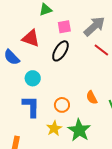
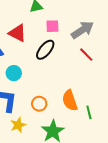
orange semicircle: (92, 98) -> (70, 101), size x1.5
yellow star: (54, 128) -> (18, 125), moved

